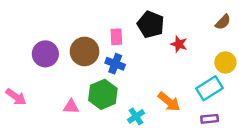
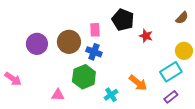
pink triangle: (71, 107) -> (58, 95), moved
purple rectangle: (210, 119) -> (171, 97), turned -32

